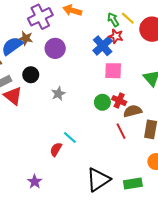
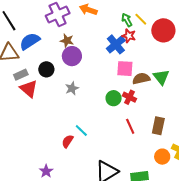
brown star: (26, 38) -> (67, 41), moved
purple circle: (55, 48) -> (72, 56), moved
brown semicircle: (133, 111) -> (141, 79), moved

